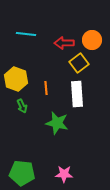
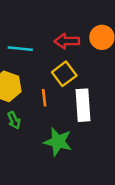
cyan line: (26, 34) -> (20, 49), moved
yellow square: (79, 63) -> (64, 74), moved

